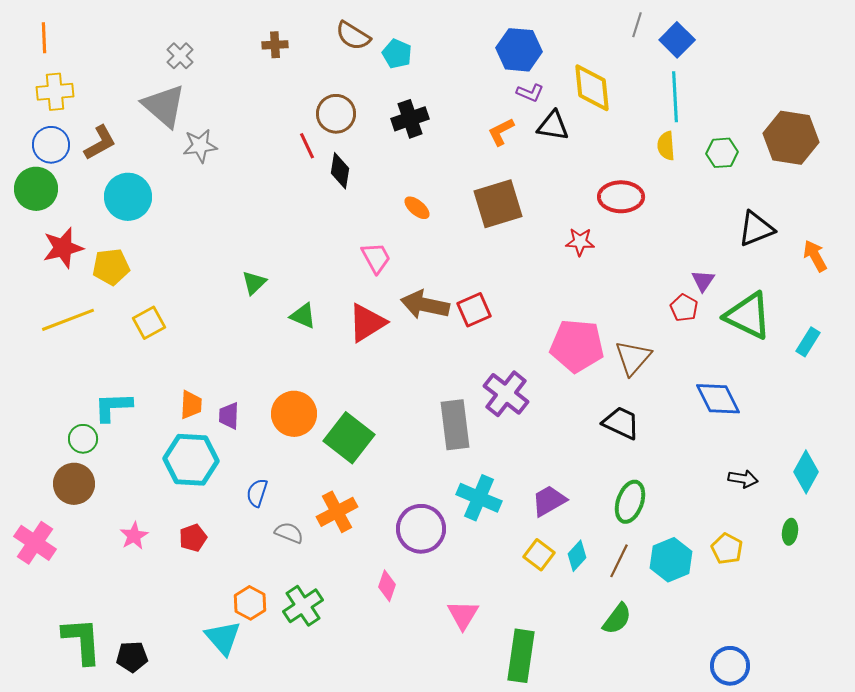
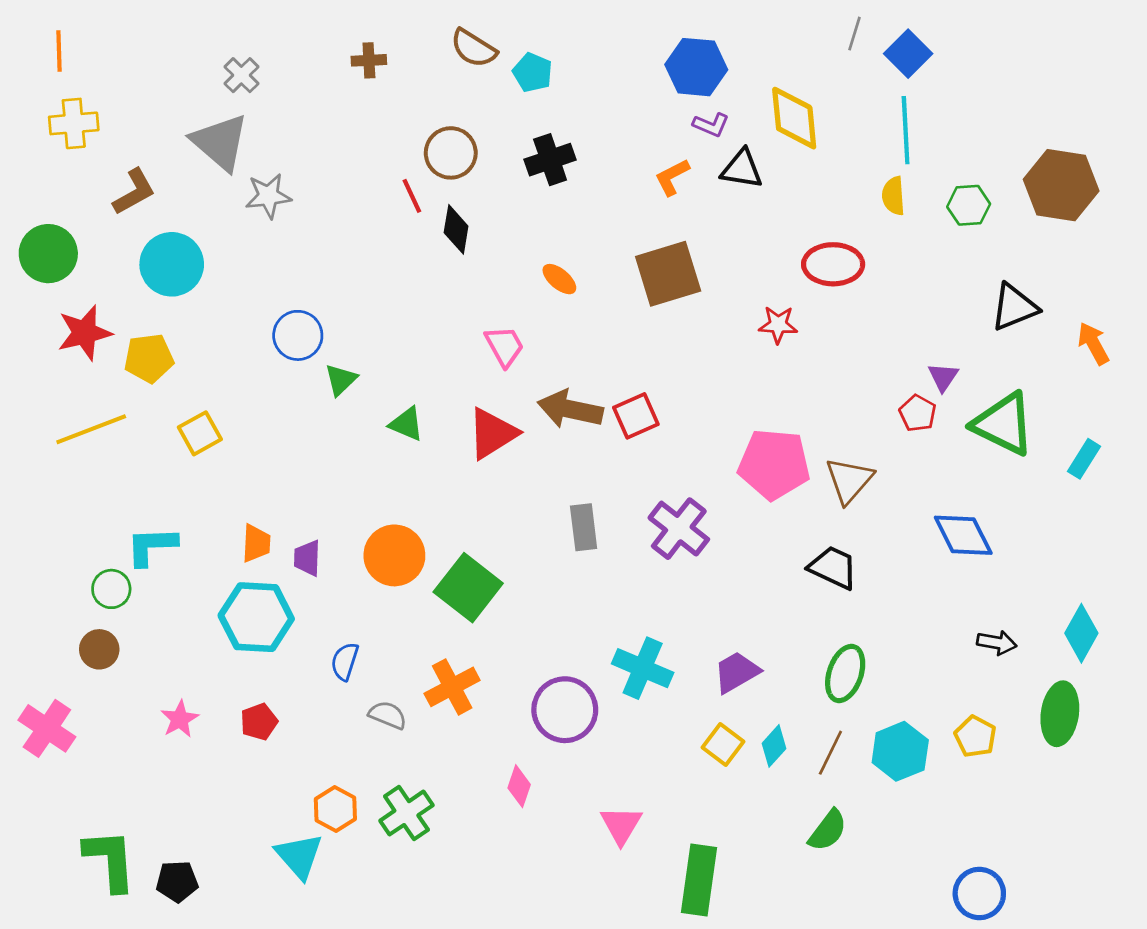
blue circle: (51, 145) -> (298, 335), moved
gray rectangle: (455, 425) -> (584, 527), moved, size x0.7
brown circle: (74, 484) -> (99, 649), size x0.7
green ellipse: (790, 532) -> (1060, 714), size x1.8

